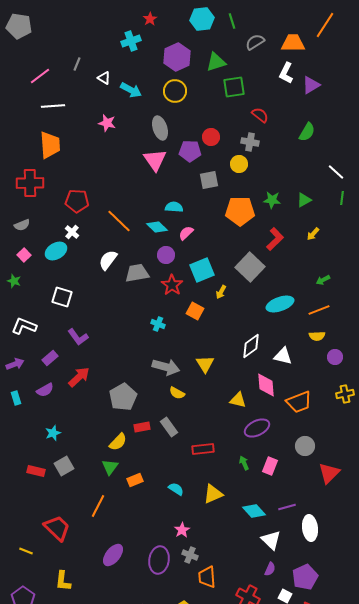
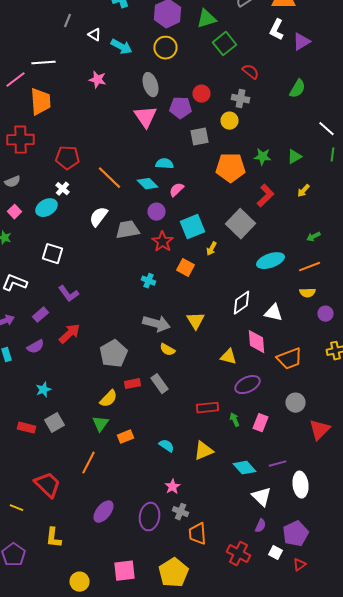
pink line: (40, 76) -> (16, 80), moved
green square: (234, 87) -> (224, 44), turned -30
red rectangle: (203, 449) -> (208, 408), moved

